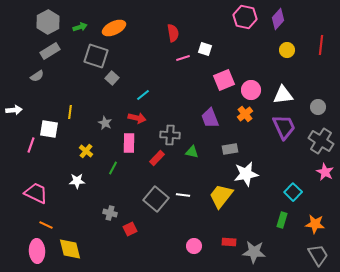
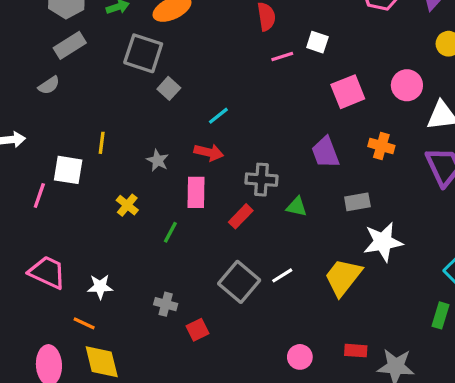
pink circle: (251, 90) -> (407, 85), moved
orange cross: (245, 114) -> (381, 146), turned -35
white star: (77, 181) -> (100, 287), moved
white line: (183, 195) -> (282, 275), turned -40
orange line: (46, 225) -> (84, 323), moved

